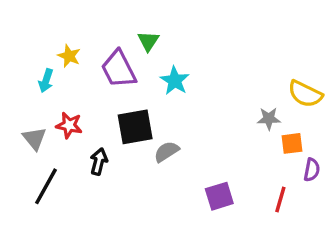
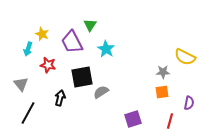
red star: (69, 125) -> (48, 65), moved
orange square: (292, 143) -> (162, 92), moved

